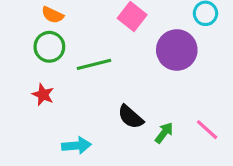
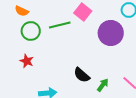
orange semicircle: (53, 15) -> (22, 11), moved
green line: (94, 64) -> (60, 25), moved

